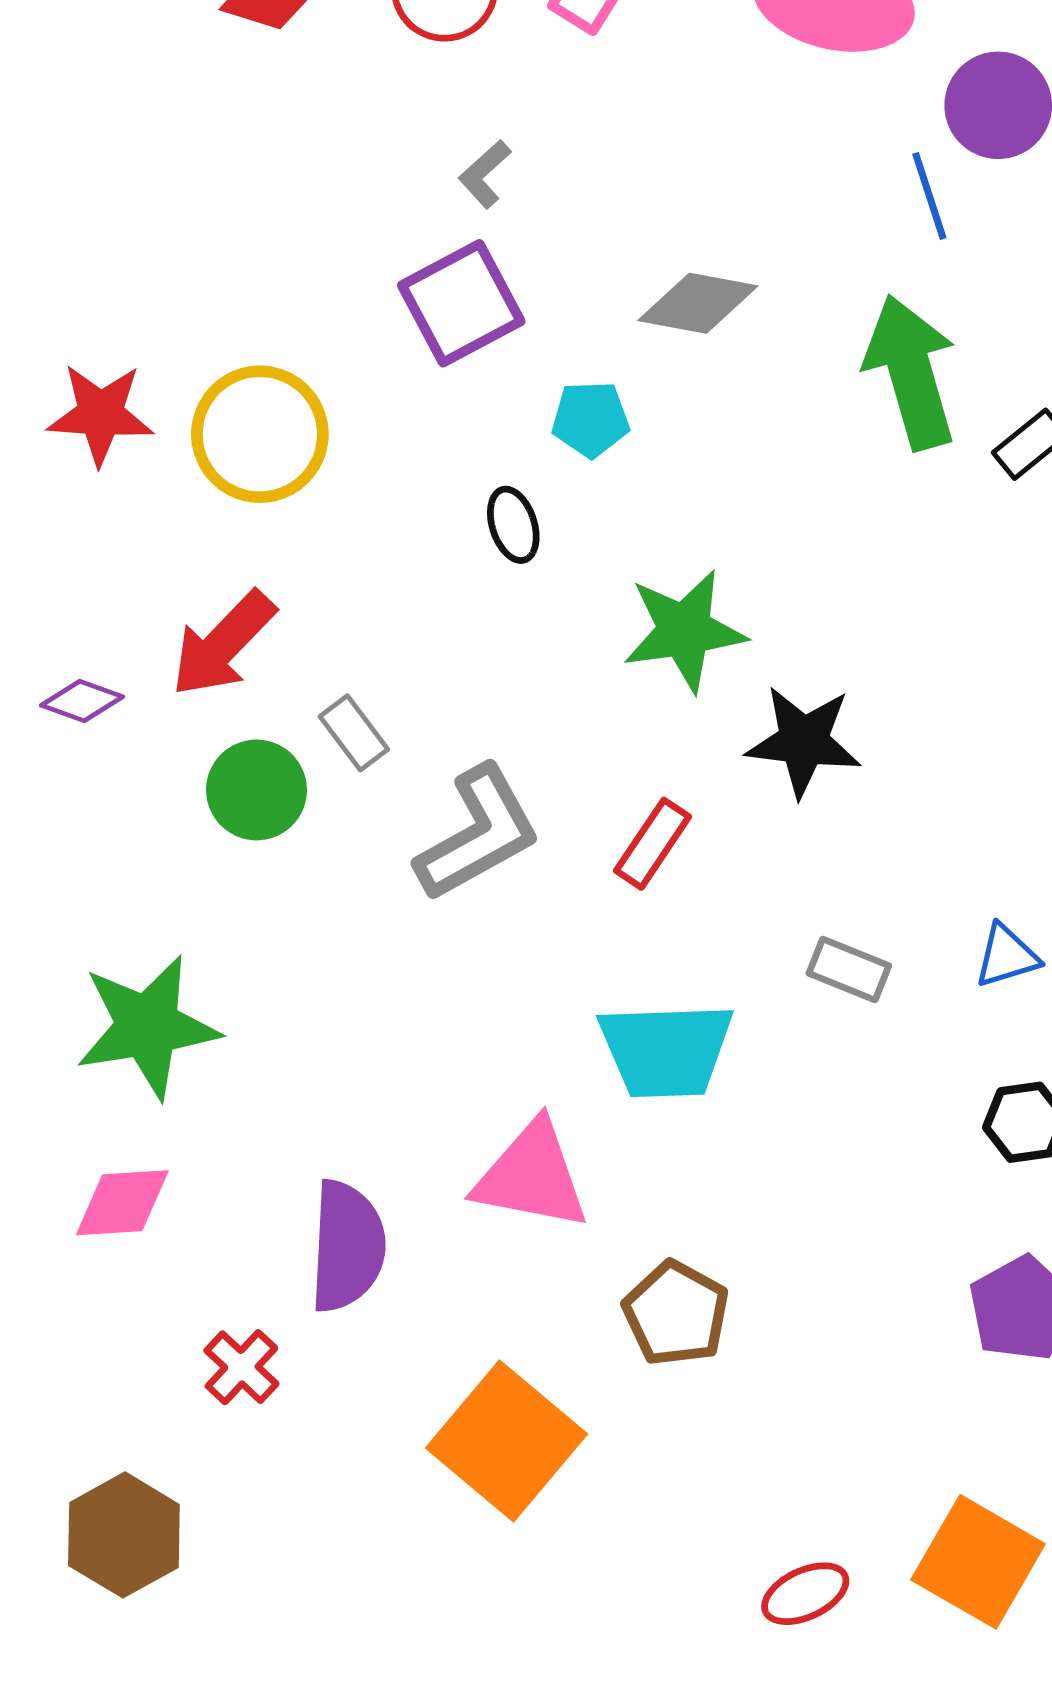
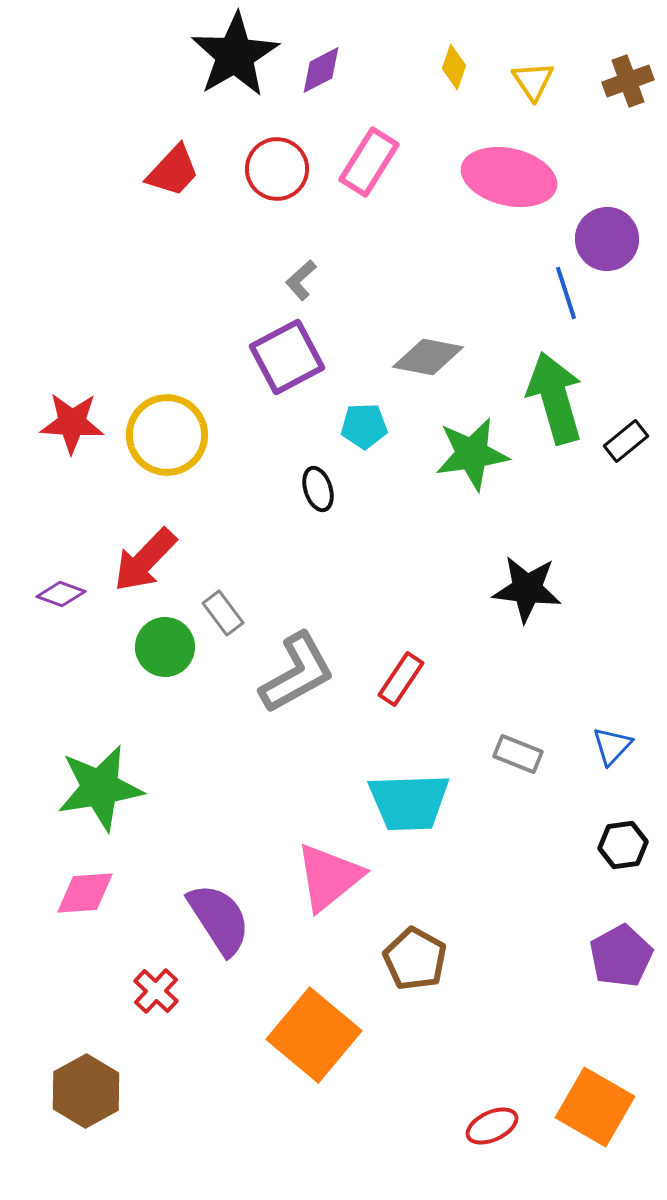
green star: (684, 631) -> (472, 454), moved
black star: (804, 741) -> (527, 589), moved
blue triangle: (1007, 956) -> (612, 746), turned -30
pink triangle: (532, 1176) -> (329, 877), turned -50
purple semicircle: (347, 1246) -> (219, 919), turned -36

